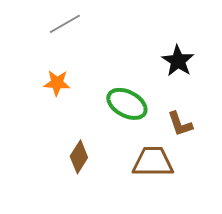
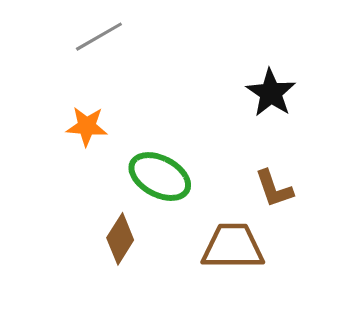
green ellipse: (127, 104) -> (160, 177), moved

